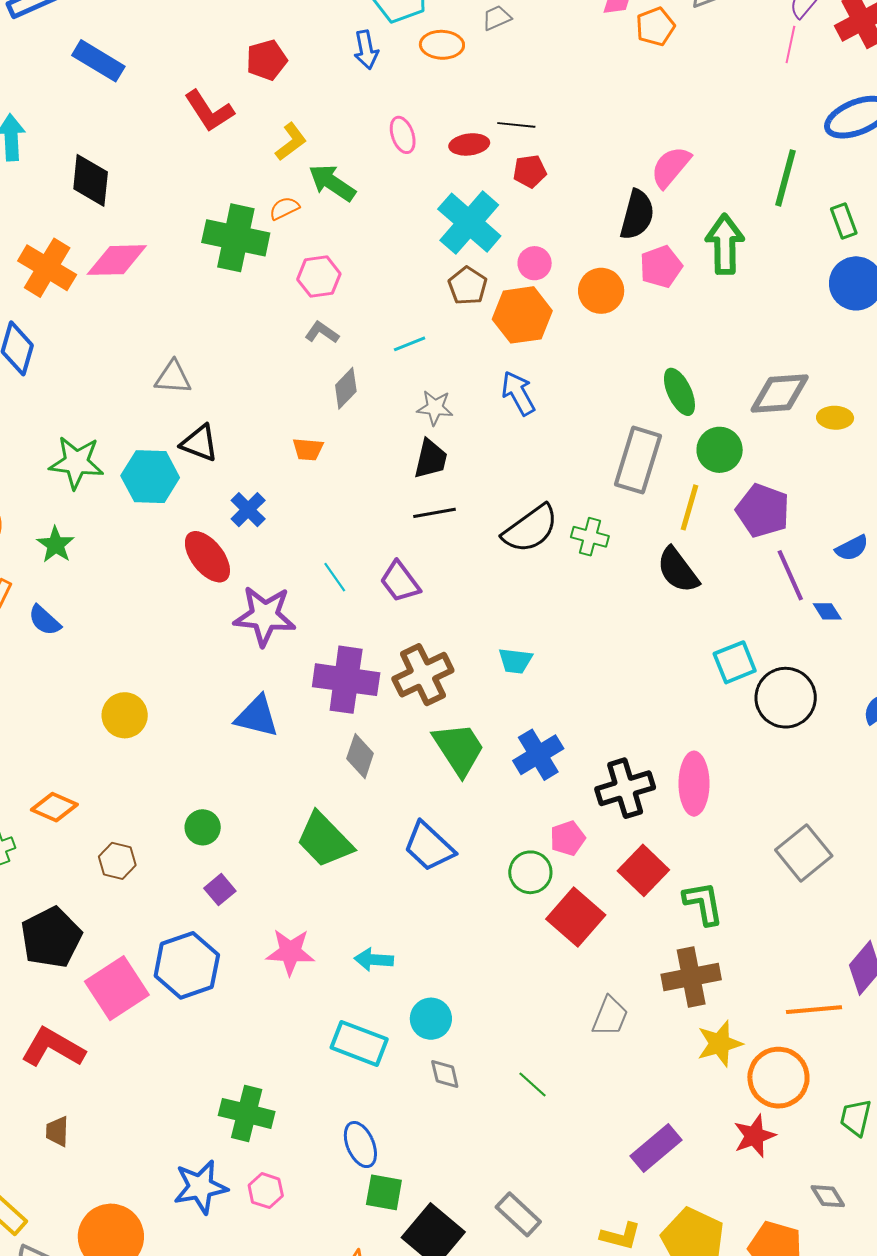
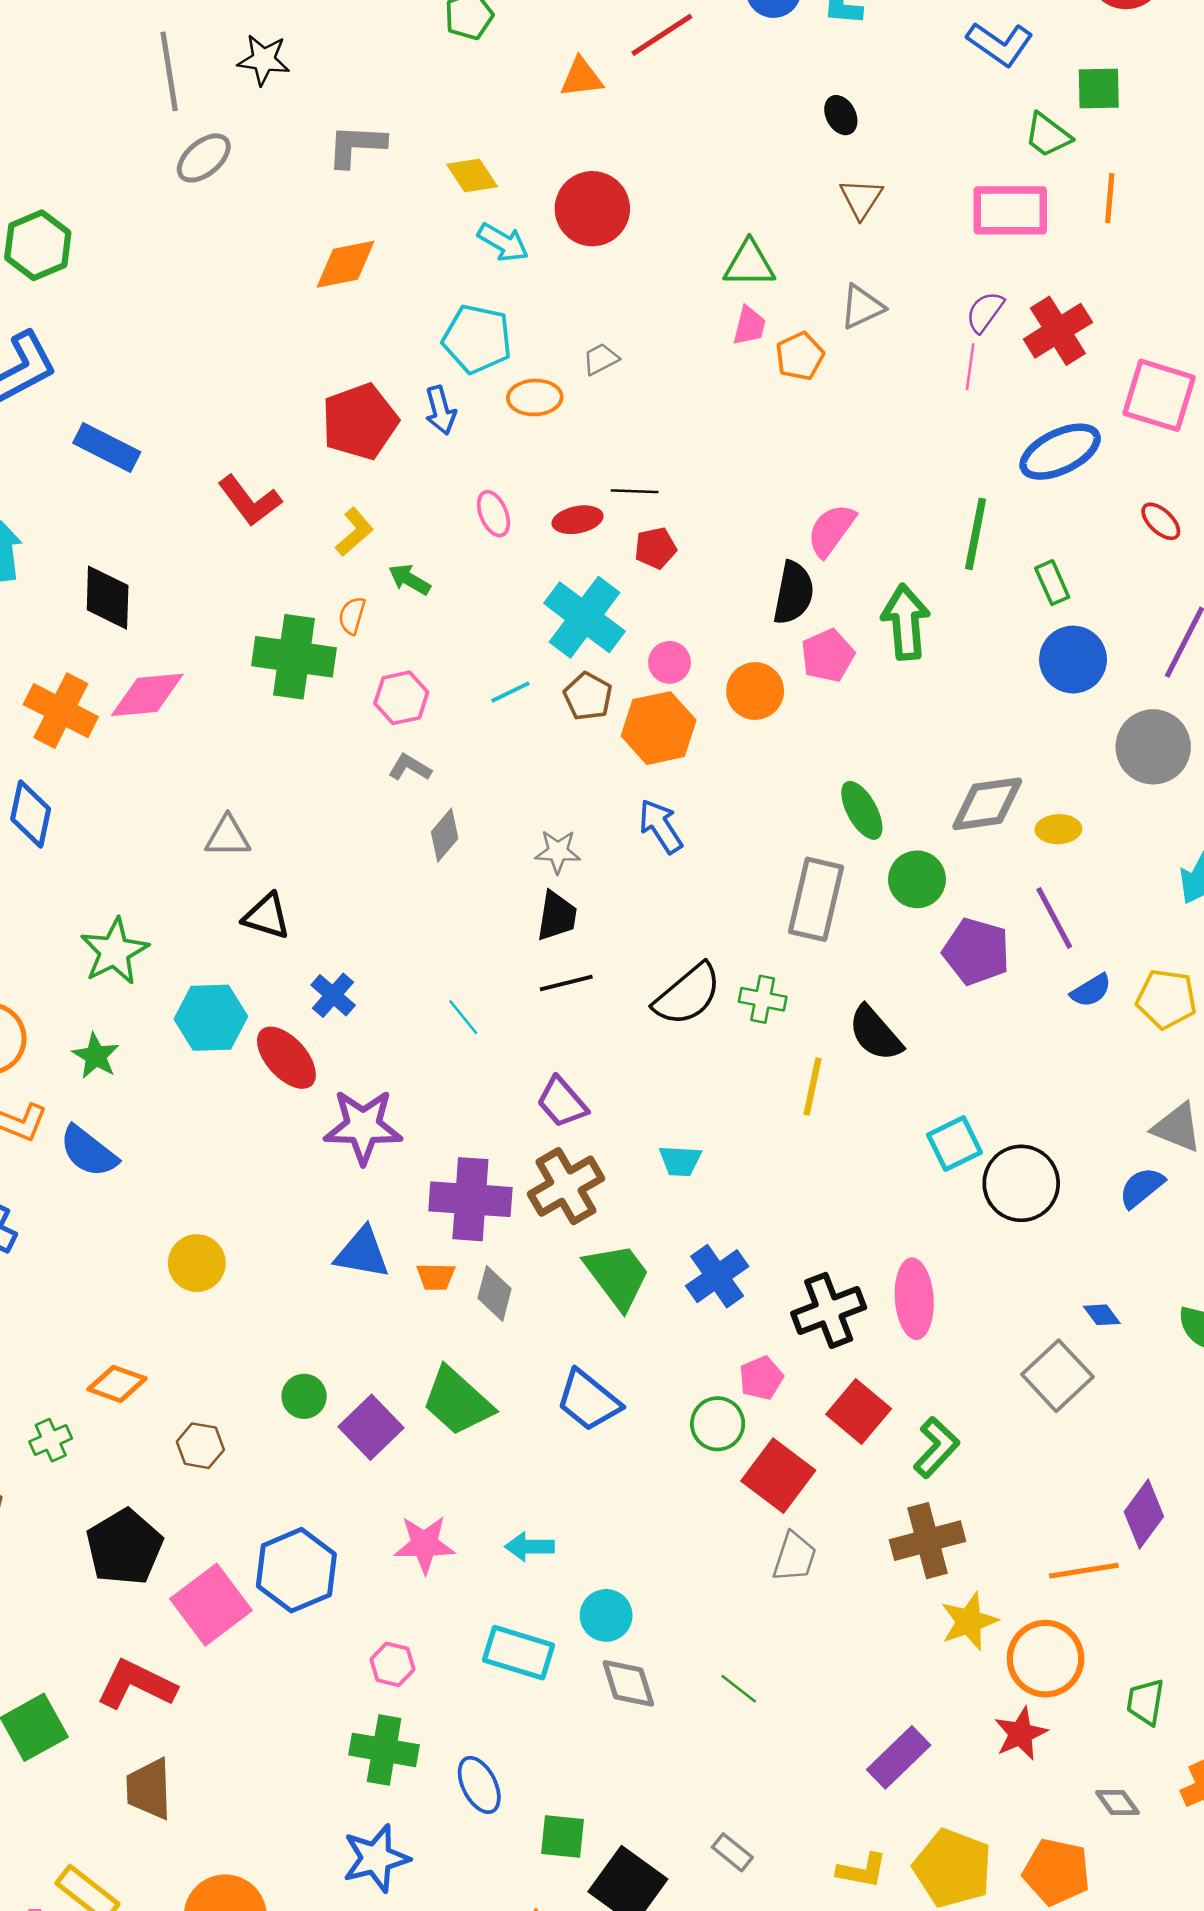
red pentagon: (267, 60) -> (360, 422), moved, size x1.5
green arrow: (332, 183) -> (409, 579), size x0.7
orange semicircle: (284, 208) -> (352, 616), turned -44
cyan line: (410, 344) -> (510, 692), moved
orange trapezoid: (308, 449) -> (436, 1277), moved
green star: (76, 462) -> (114, 951), turned -30
cyan hexagon: (150, 477) -> (211, 1018), moved
yellow line: (690, 507) -> (812, 1087), moved
purple line: (790, 575) -> (1054, 918), moved
cyan line: (335, 577) -> (463, 1017), moved
purple trapezoid: (400, 582) -> (562, 1102), moved
blue diamond: (827, 611) -> (1102, 1315), moved
blue semicircle: (45, 620) -> (88, 1151), size x1.4
purple square: (220, 890) -> (371, 1427), moved, size x1.6
green L-shape: (703, 903) -> (936, 1447), turned 57
gray trapezoid: (610, 1016) -> (795, 1557), moved
gray diamond: (445, 1074) -> (628, 1683), size x1.4
brown trapezoid: (57, 1131) -> (149, 1789), size x1.6
blue ellipse: (360, 1145) -> (479, 1785), moved
blue star: (200, 1187) -> (376, 1858), moved
pink hexagon: (266, 1191) -> (392, 1664), moved
gray rectangle: (518, 1214) -> (732, 1852), size x0.7

